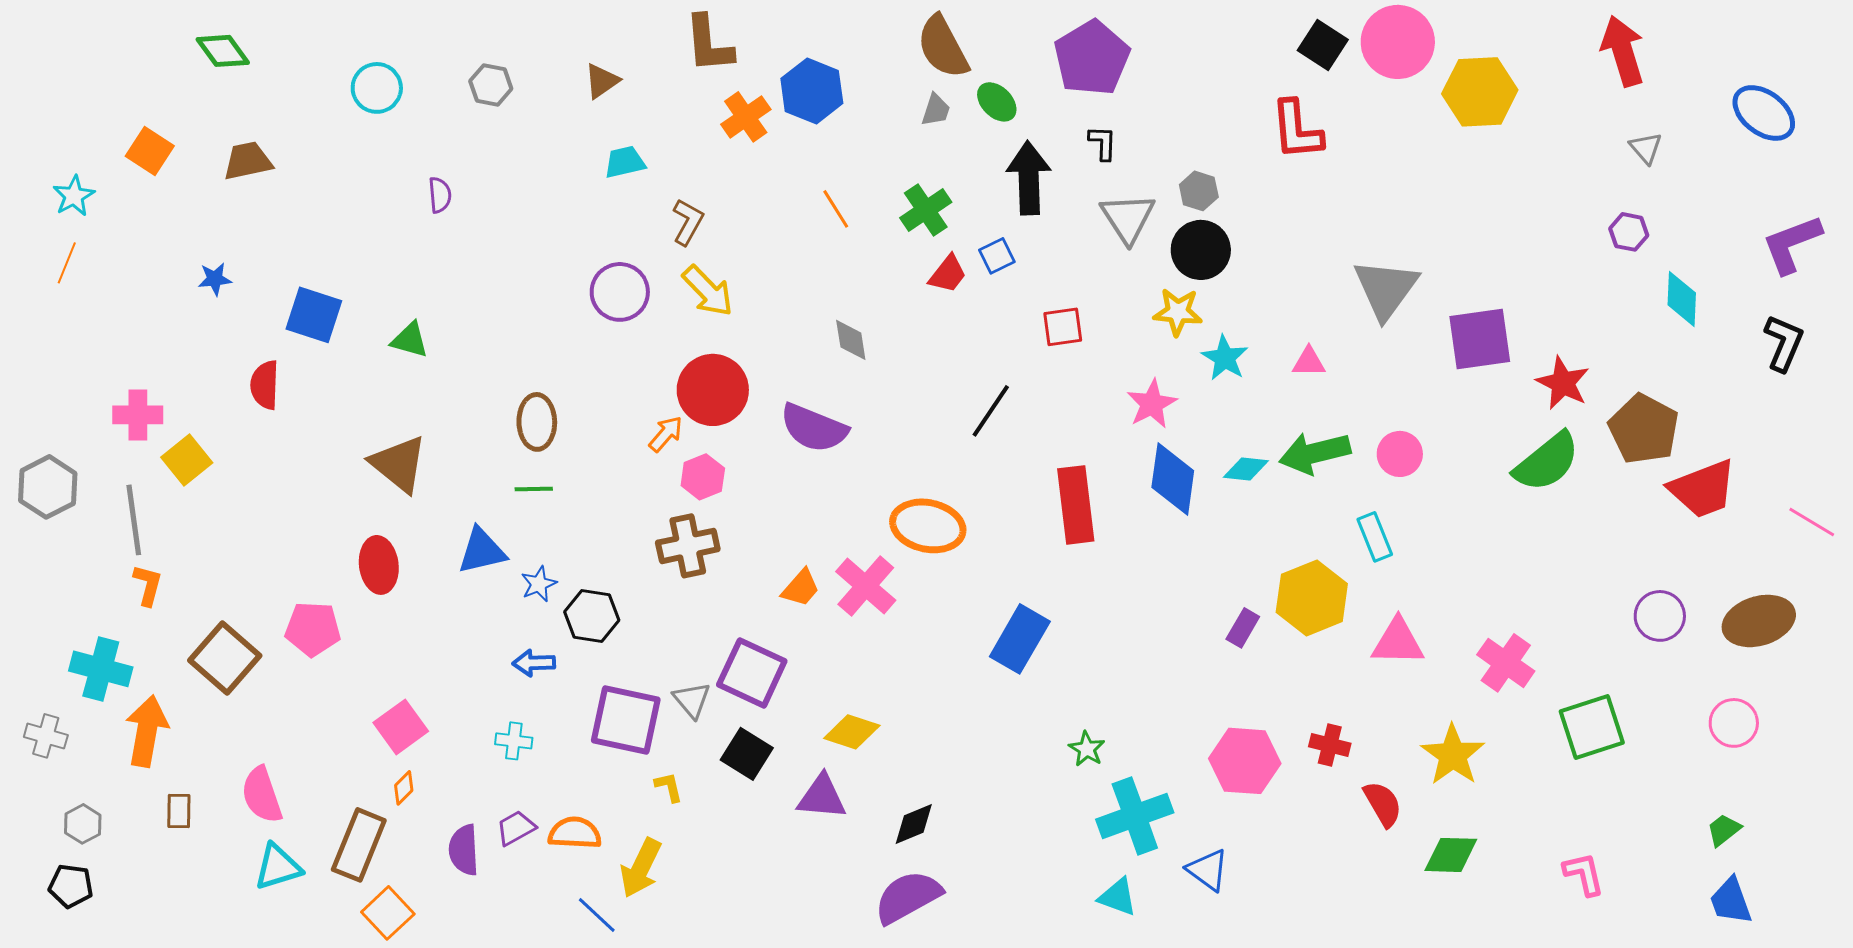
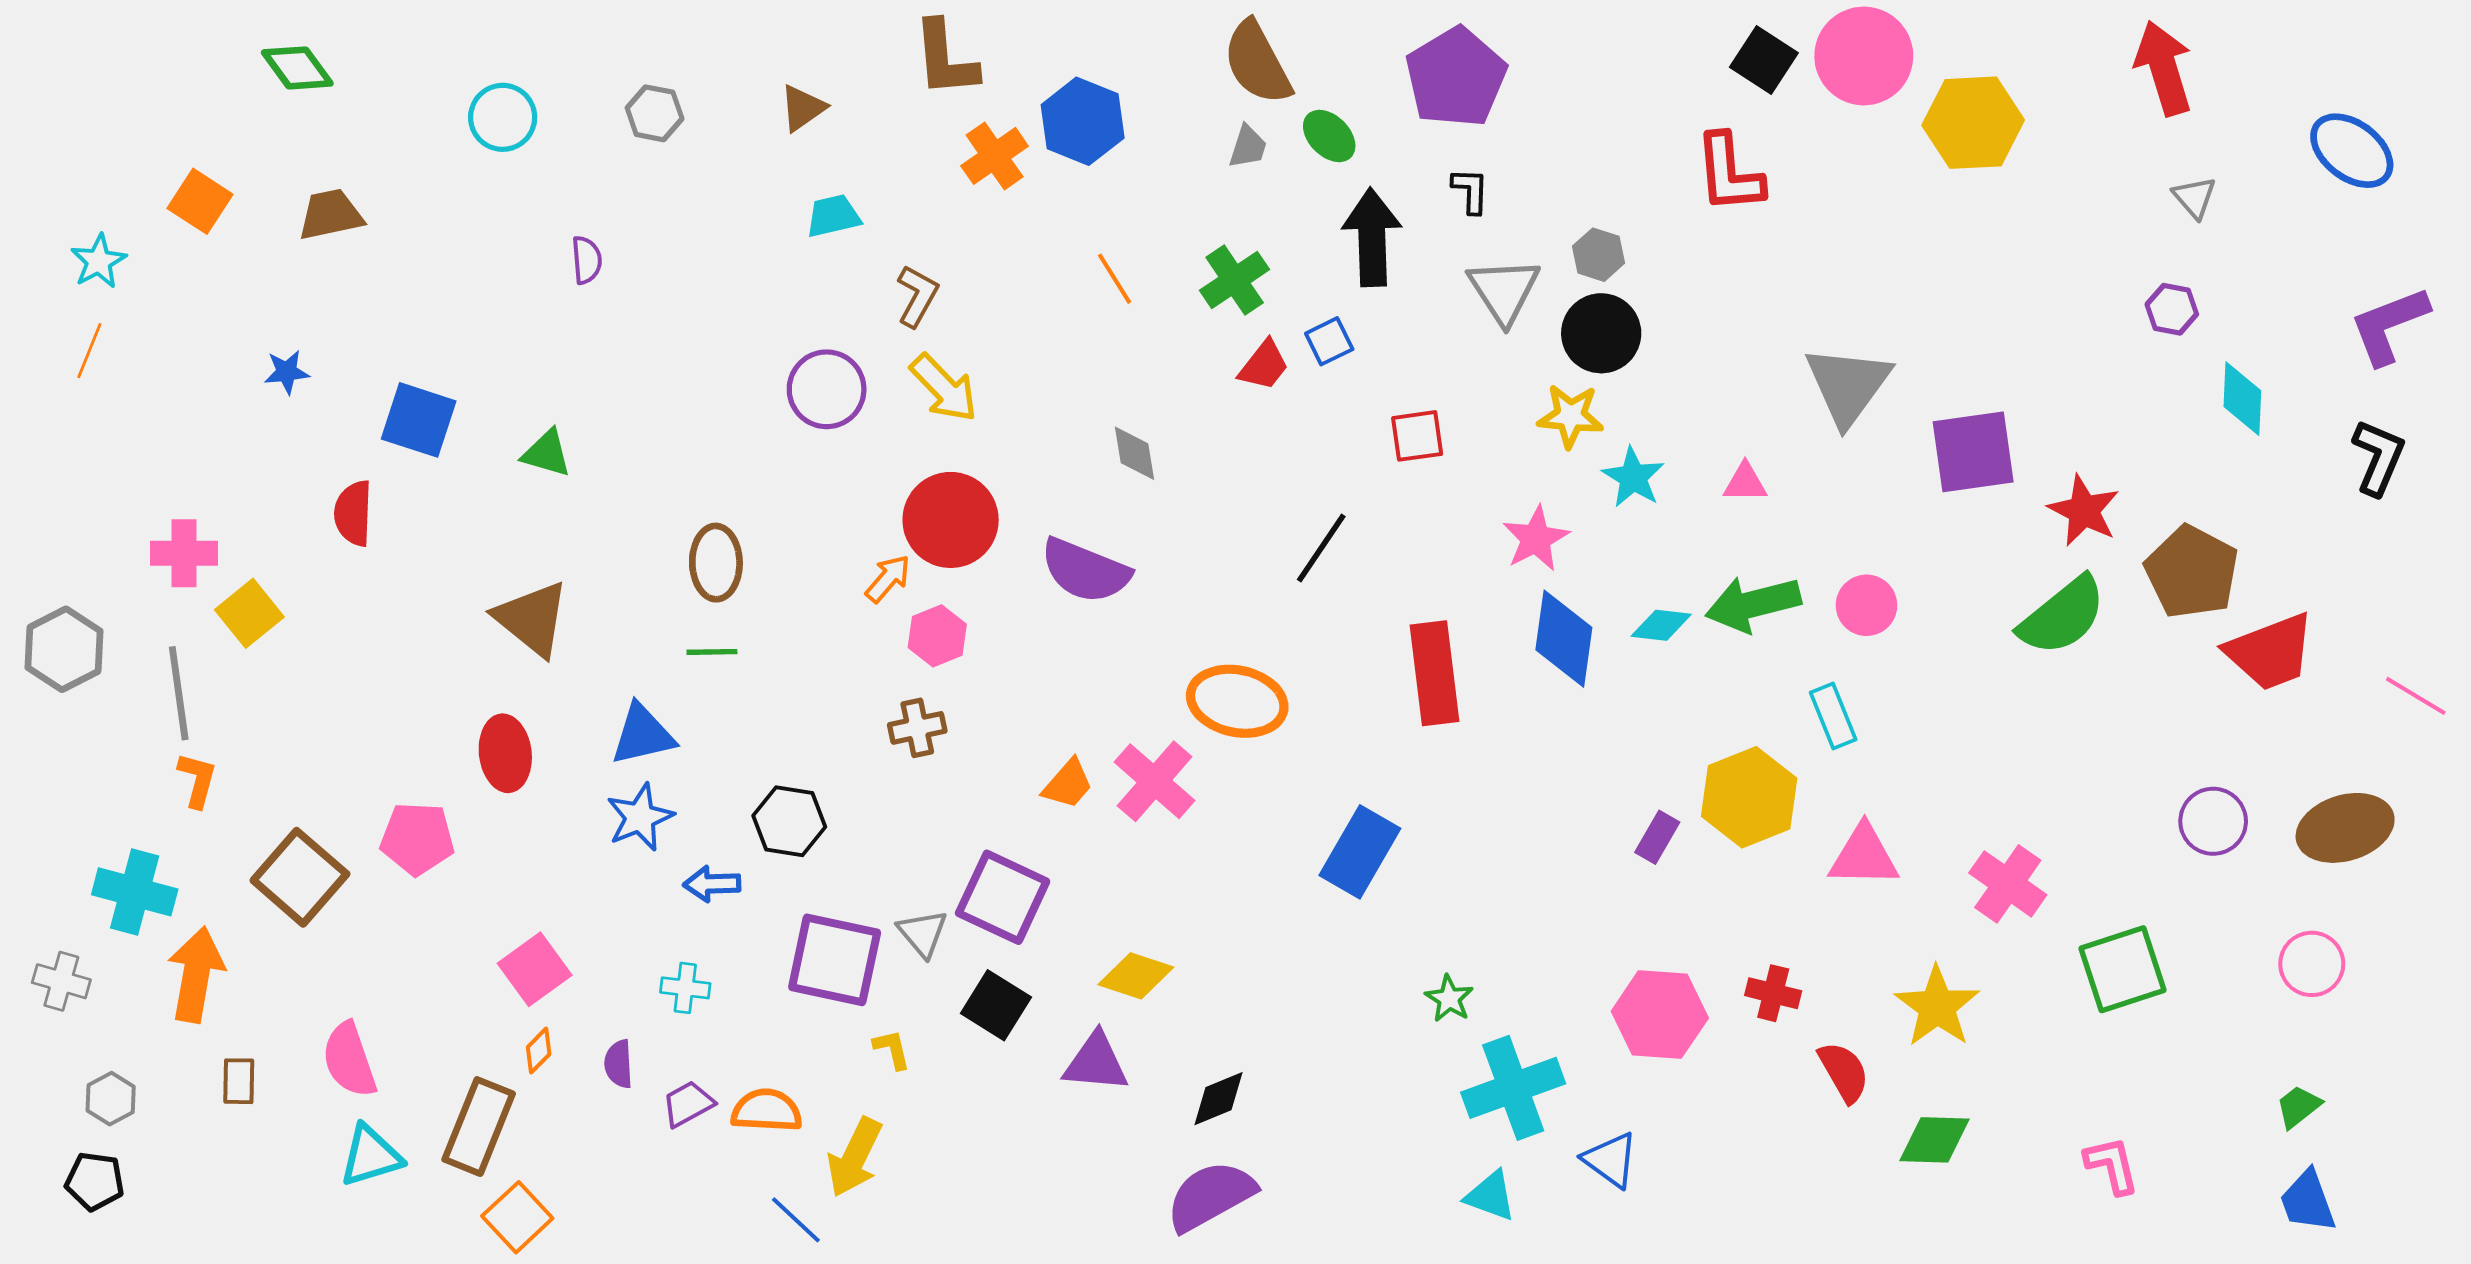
brown cross: (688, 546) -> (917, 728), size x0.7
blue star: (539, 584) -> (640, 817), moved, size x1.4
purple semicircle: (464, 850) -> (619, 1064), moved, size x0.7

